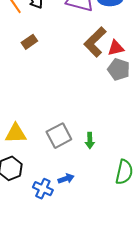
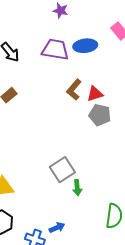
brown L-shape: (95, 42) -> (74, 90), size x0.7
gray square: (59, 136) -> (62, 170), moved

